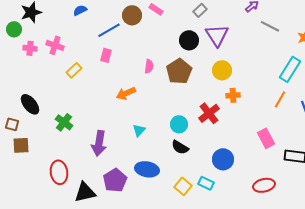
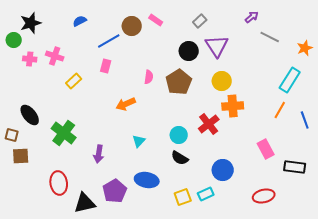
orange cross: (233, 95) -> (233, 106), size x1.5
green cross: (64, 122) -> (64, 133), size x1.4
purple arrow: (99, 143) -> (99, 154), size x0.7
cyan rectangle: (206, 183) -> (206, 194), turned -49
yellow square: (183, 186) -> (183, 197), turned 30

